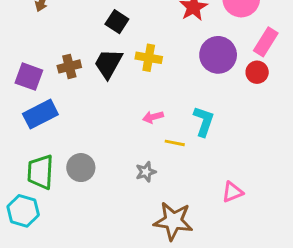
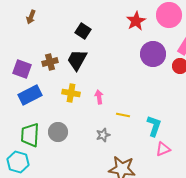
yellow cross: (149, 58) -> (71, 93), moved
pink arrow: (153, 117) -> (99, 97), moved, turned 96
cyan L-shape: (204, 121) -> (154, 126), moved

